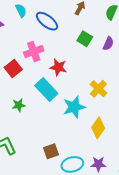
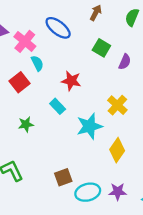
cyan semicircle: (21, 11) -> (37, 63), moved
purple semicircle: (108, 44) -> (125, 62), moved
pink cross: (34, 52) -> (25, 41), moved, turned -30
cyan rectangle: (46, 90) -> (58, 106), size x0.6

